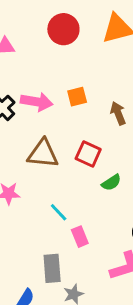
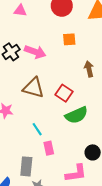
orange square: (77, 97) -> (69, 39), moved
green semicircle: (111, 183) -> (76, 115), size x1.6

